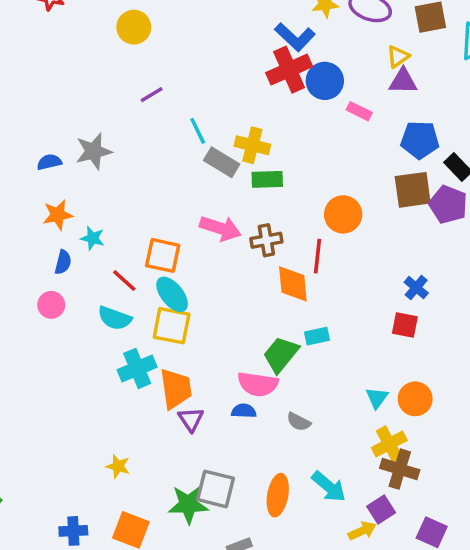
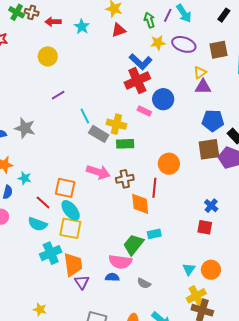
blue circle: (325, 81) -> (163, 99), moved
pink rectangle: (359, 111) -> (144, 111), moved
gray star: (94, 151) -> (25, 128), turned 30

